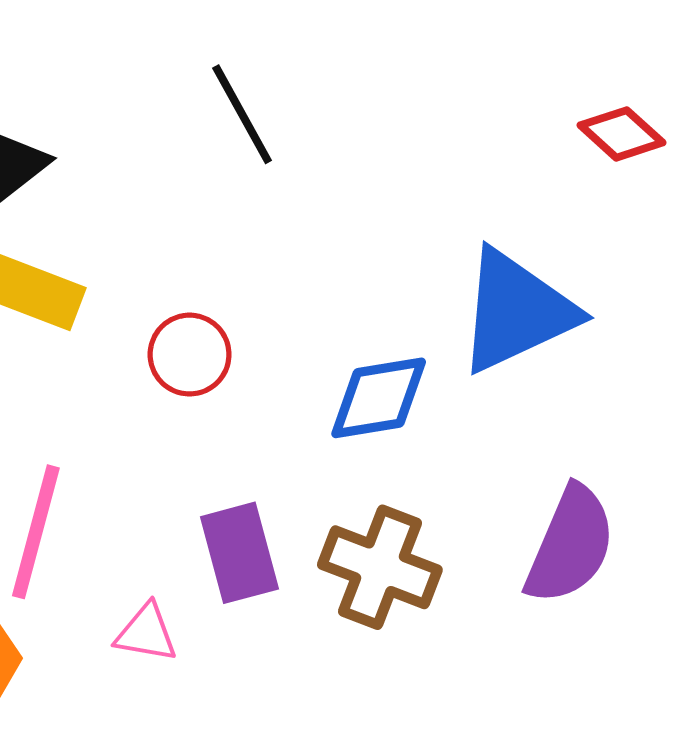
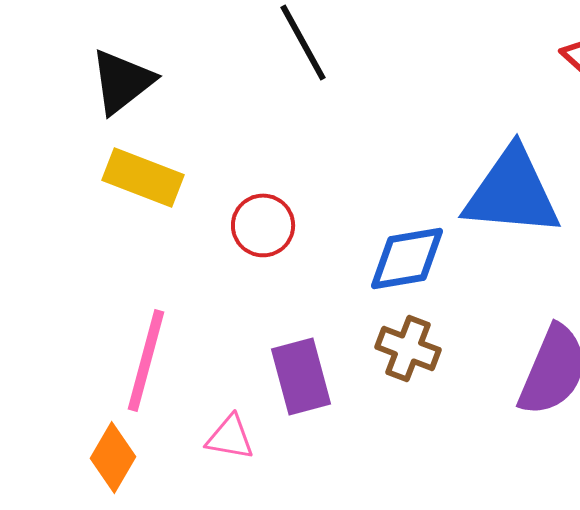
blue triangle: (517, 311) -> (512, 192), turned 30
brown cross: (380, 567) -> (408, 348), moved, size x0.7

